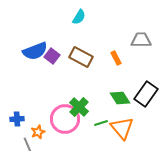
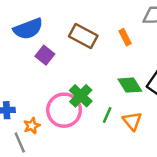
purple square: (52, 56) -> (45, 55), moved
green line: (101, 123) -> (107, 115), turned -48
orange triangle: (122, 128) -> (132, 121), size x0.7

